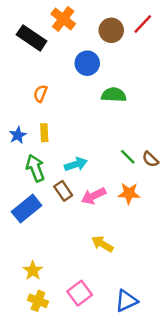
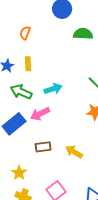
green arrow: (35, 168) -> (21, 92), turned -45
brown rectangle: (63, 191) -> (43, 147), moved, turned -63
pink arrow: (94, 196) -> (40, 114), moved

